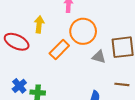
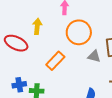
orange rectangle: (59, 50) -> (55, 61), moved
blue cross: (19, 86) -> (19, 85), turned 32

